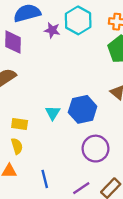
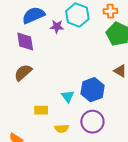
yellow semicircle: (17, 146) -> (62, 129), moved, turned 112
purple circle: (96, 149) -> (92, 122), moved

